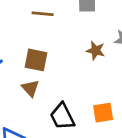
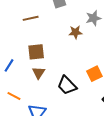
brown triangle: (30, 88) -> (39, 73), turned 32

